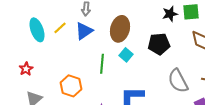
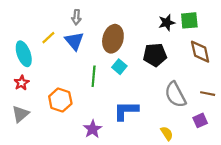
cyan ellipse: (37, 30) -> (24, 54), moved
blue triangle: (84, 31) -> (74, 41), turned -36
red star: (26, 69) -> (22, 83), moved

